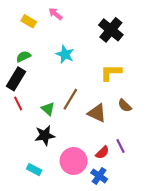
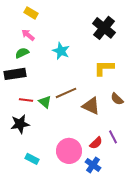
pink arrow: (55, 14) -> (28, 35), moved
yellow rectangle: (29, 21) -> (31, 13), moved
black rectangle: (16, 79) -> (15, 74), turned 50
brown line: (70, 99) -> (66, 93), turned 35
red line: (18, 103) -> (26, 100), moved, turned -56
black star: (45, 135) -> (20, 124), moved

